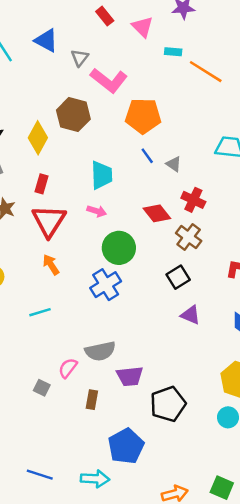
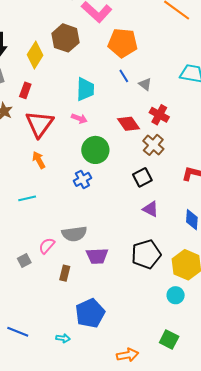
red rectangle: (41, 184) -> (25, 90), moved
blue cross: (106, 285) -> (82, 179), size x0.7
gray square: (42, 388) -> (24, 261), turned 32
black pentagon: (168, 404) -> (146, 254), moved
cyan arrow: (95, 479) -> (63, 338), size x0.6
green square: (222, 488) -> (169, 340), moved

